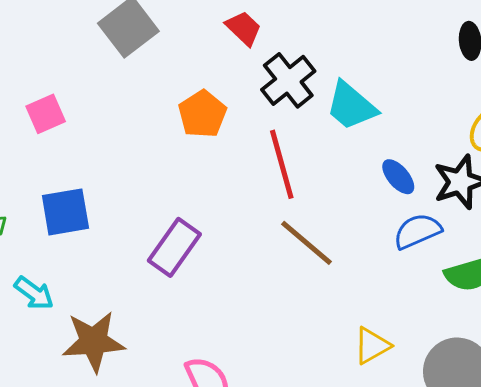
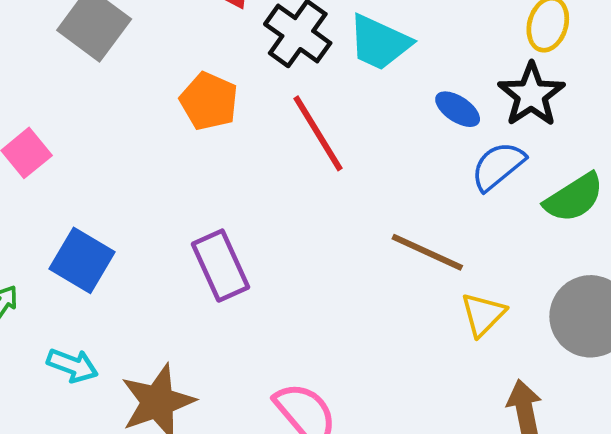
blue square: (65, 212) -> (82, 260), turned -34
brown line: (306, 243) -> (427, 252), moved
purple rectangle: (174, 247) -> (221, 266), turned -44

